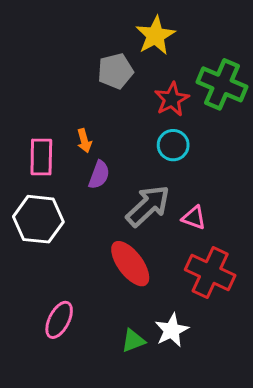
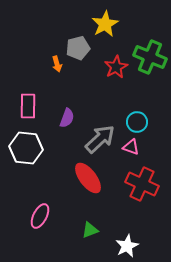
orange arrow: (84, 141) -> (57, 64), moved
cyan circle: (173, 145) -> (137, 122), moved
white star: (172, 330) -> (127, 246), moved

